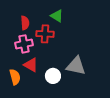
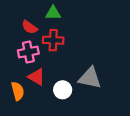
green triangle: (57, 16) -> (53, 13), moved, turned -32
red semicircle: (25, 23) -> (30, 27), turned 128

